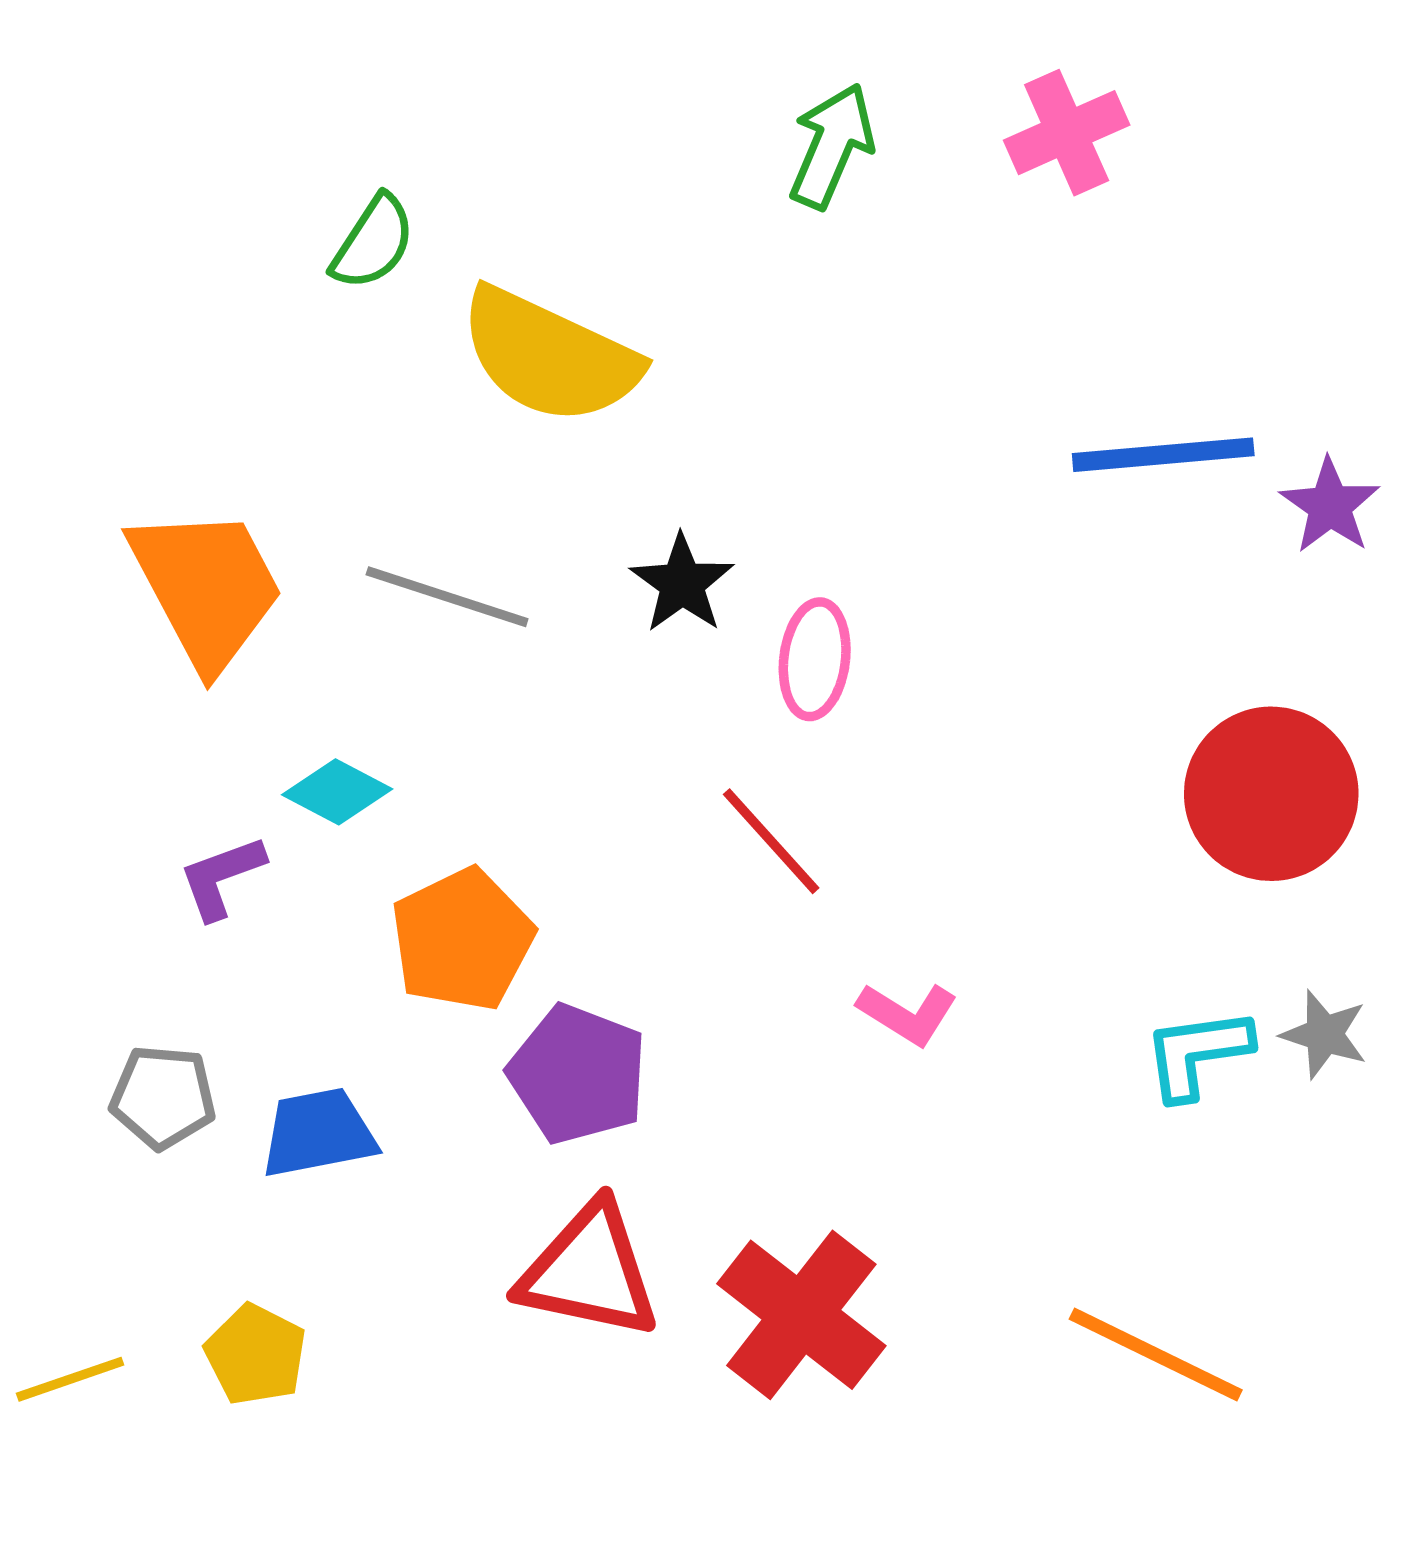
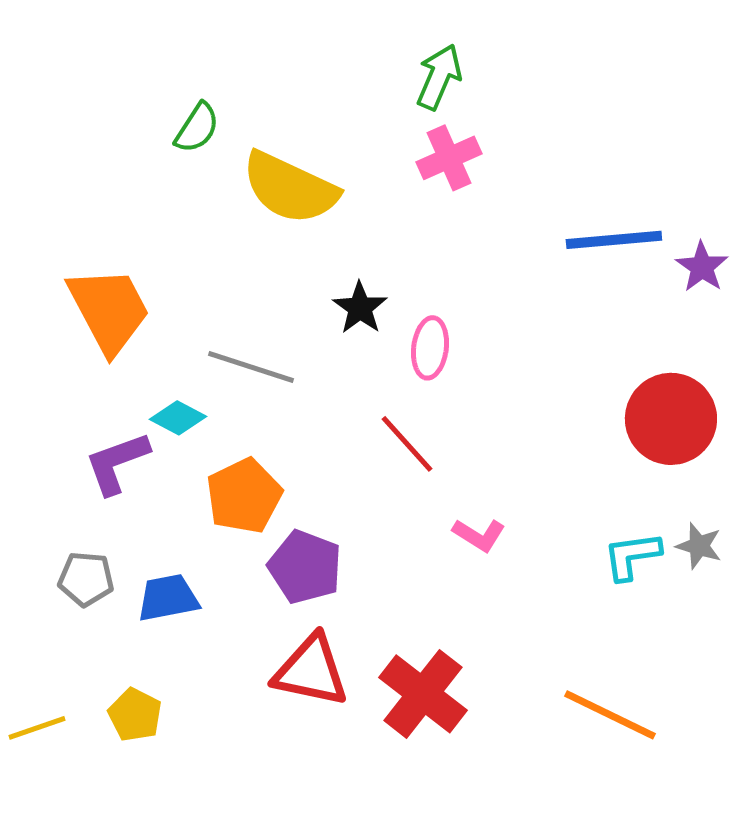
pink cross: (1067, 133) -> (449, 158), moved
gray line: (447, 597) -> (251, 367), moved
purple L-shape: (222, 877) -> (117, 463), size x1.4

